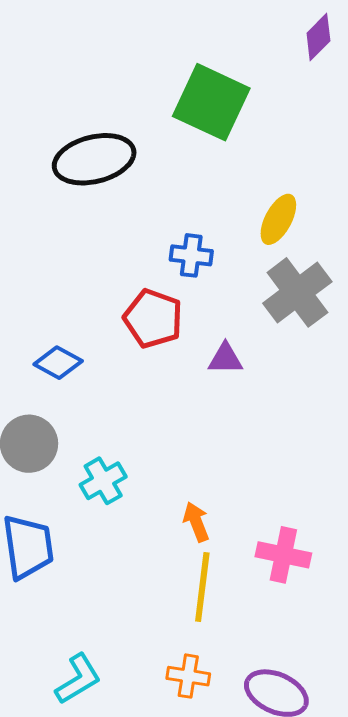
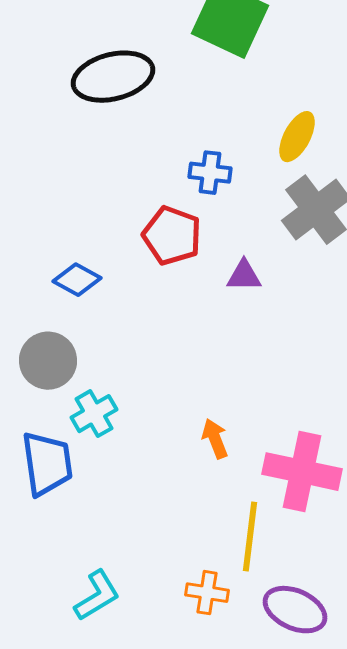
cyan cross: (103, 481) -> (94, 414), moved
pink cross: (283, 555) -> (302, 472), size x1.4
yellow line: (202, 587) -> (250, 537), moved

